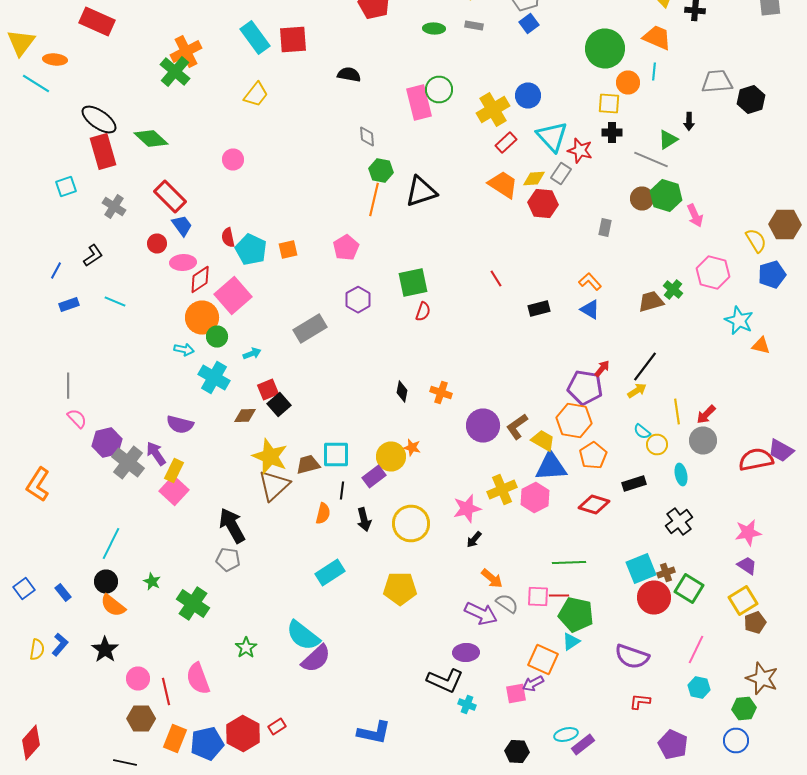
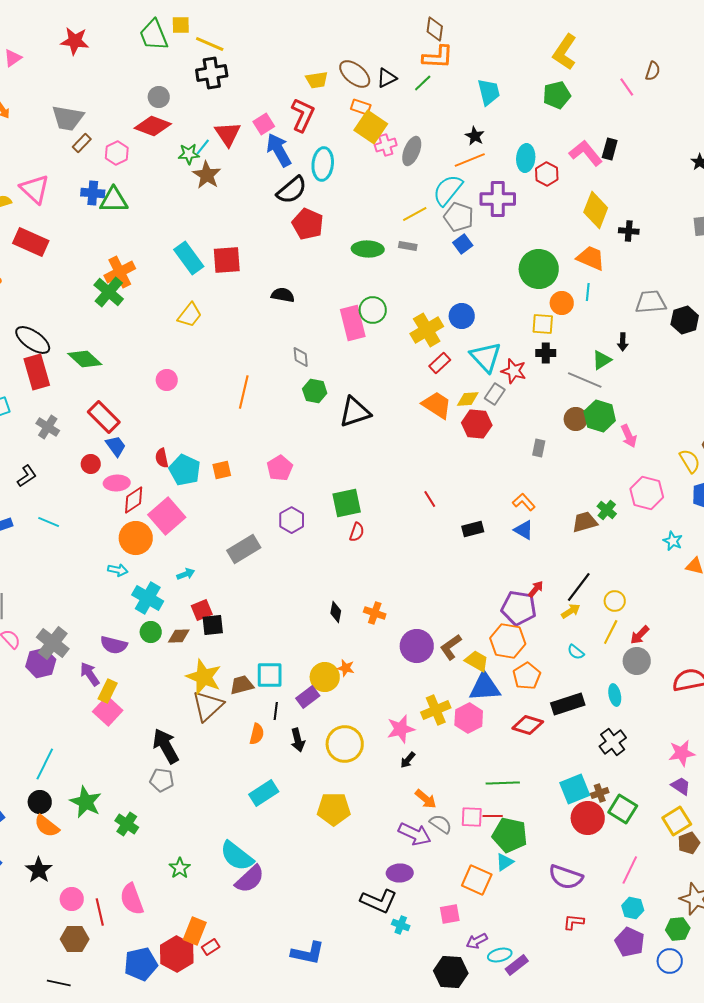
green ellipse: (434, 28) -> (368, 249), size x1.4
orange line: (374, 200) -> (244, 392), moved
cyan star: (739, 320) -> (673, 541), size x0.7
green circle: (217, 336) -> (151, 632), moved
black square: (279, 404) -> (213, 625), turned 35
yellow line: (677, 412) -> (611, 632), turned 35
yellow circle: (657, 444) -> (615, 601), moved
gray cross: (128, 462) -> (53, 643), moved
black rectangle: (634, 484) -> (568, 704), size x1.4
green star: (152, 582) -> (86, 802), size x1.8
green cross: (193, 604) -> (127, 824), size x0.7
purple arrow: (533, 684) -> (477, 941), moved
orange rectangle: (175, 738) -> (195, 931), moved
purple pentagon: (673, 744) -> (630, 942), moved
black hexagon: (517, 752) -> (451, 972), size x1.4

